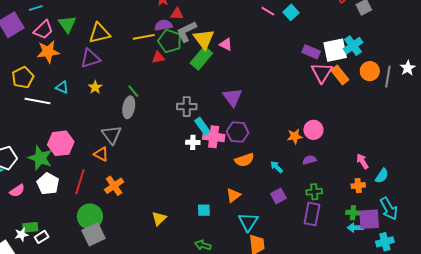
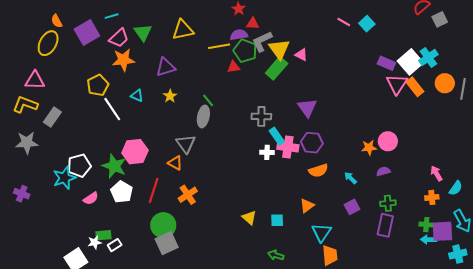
yellow triangle: (100, 33) -> (183, 30), moved
white square: (335, 50) -> (410, 62), turned -30
white line: (38, 101) -> (112, 109), turned 45
yellow triangle: (159, 218) -> (249, 218), moved, turned -35

